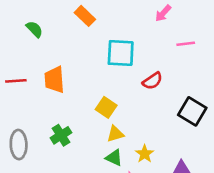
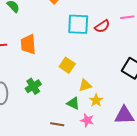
red semicircle: (152, 81) -> (102, 26), moved
yellow triangle: (115, 134) -> (85, 85), moved

